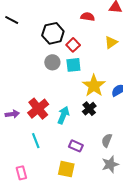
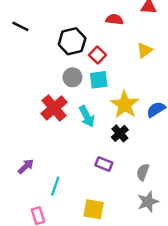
red cross: (38, 109) -> (54, 108), moved
purple arrow: (12, 114) -> (26, 166), moved, turned -32
cyan arrow: (63, 115) -> (87, 116), moved, turned 132
cyan line: (36, 141) -> (55, 186), moved, turned 42
purple rectangle: (76, 146) -> (104, 164), moved

